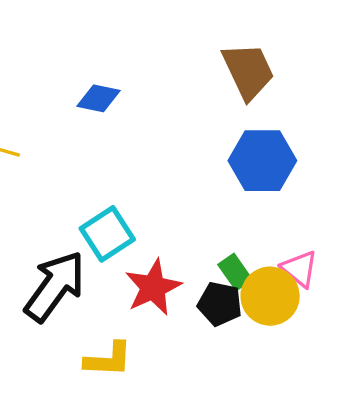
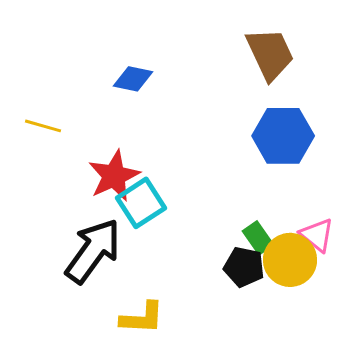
red star: (153, 287) -> (114, 176), moved

